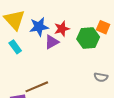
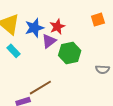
orange square: (103, 27) -> (98, 20), turned -32
green hexagon: (88, 38) -> (70, 53), moved

